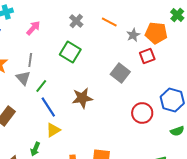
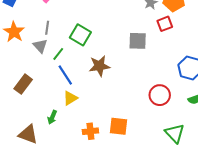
green square: (70, 52) -> (80, 35), moved
gray square: (120, 73) -> (138, 41), turned -36
red circle: (142, 113) -> (160, 95), moved

